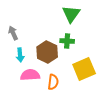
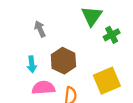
gray arrow: (13, 33) -> (40, 29), moved
green cross: (67, 41) -> (112, 35), moved, turned -32

